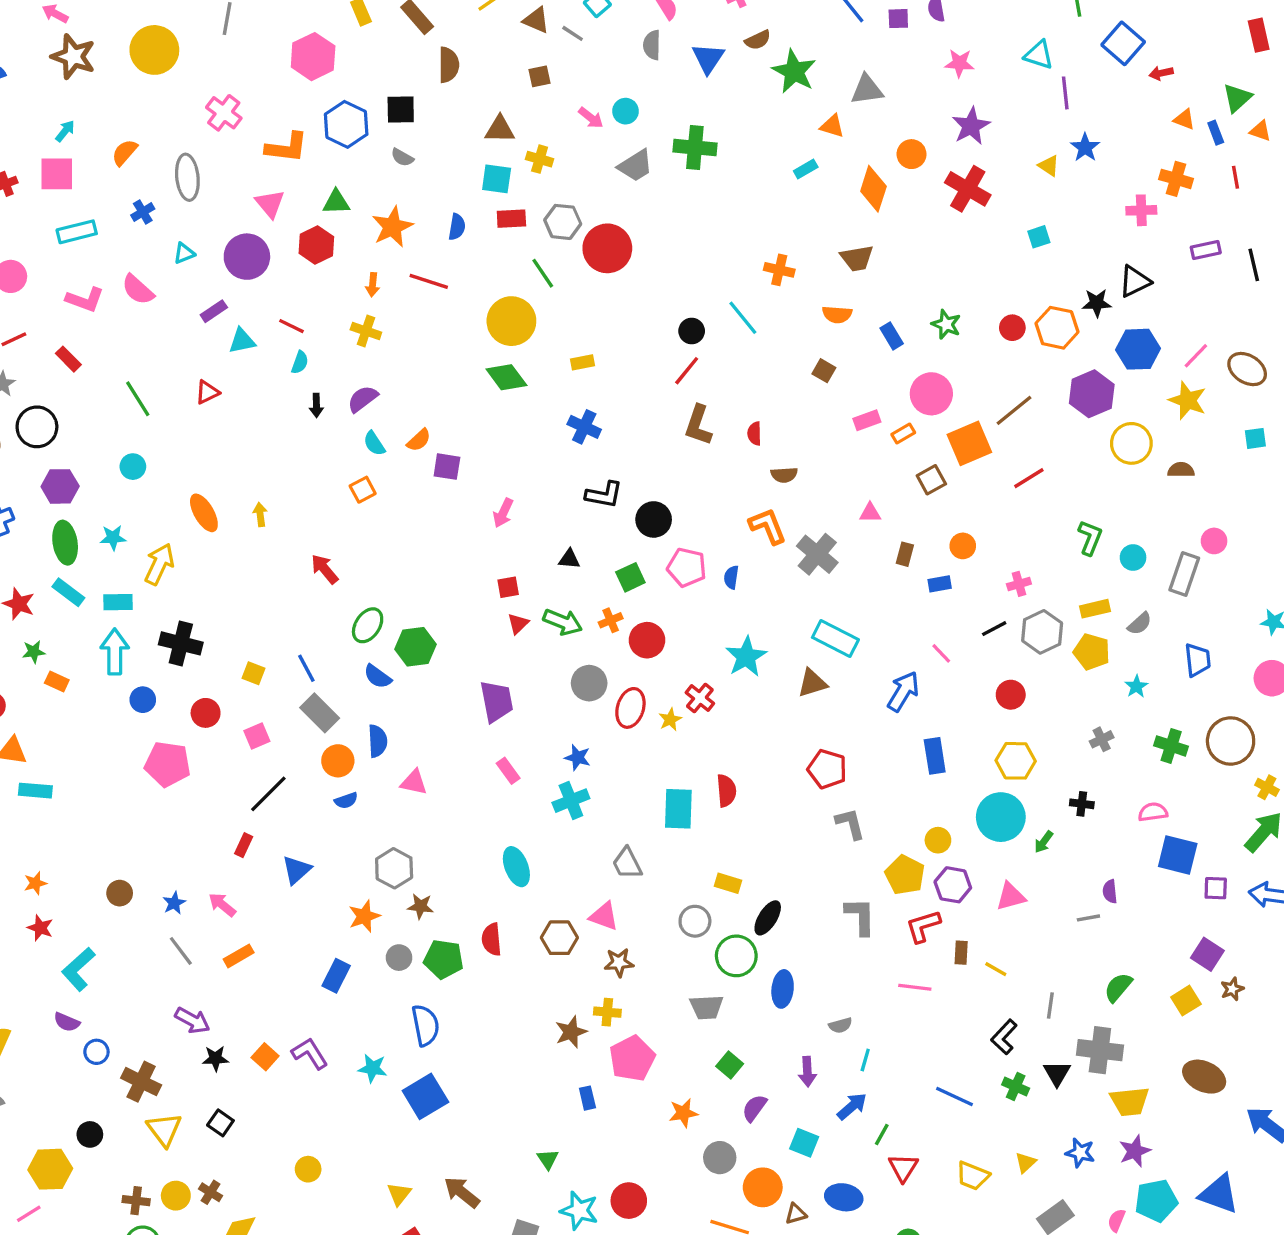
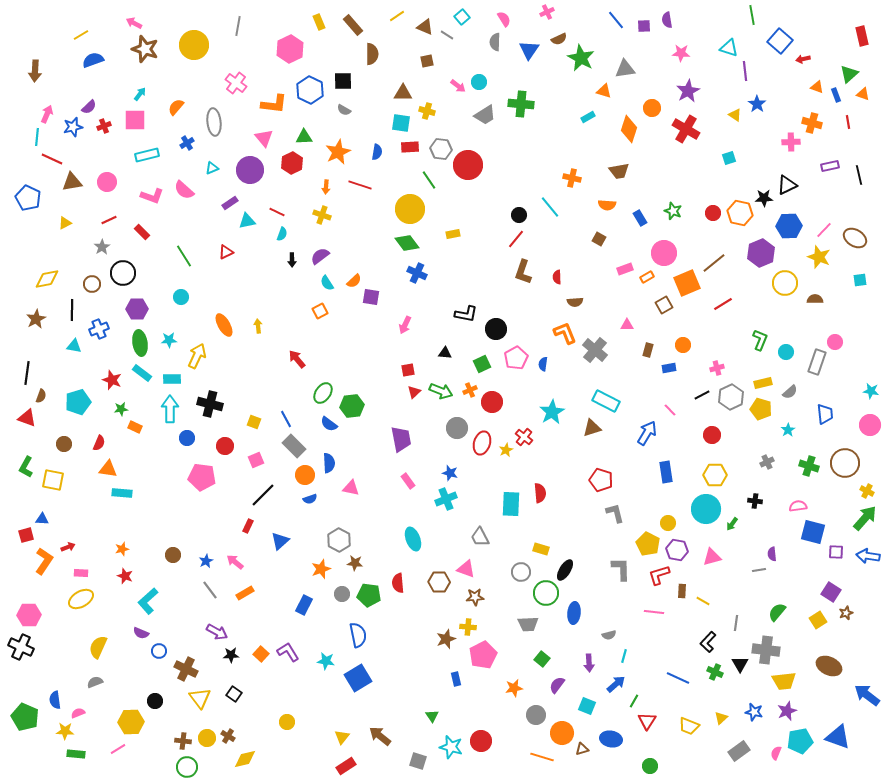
blue cross: (584, 427) -> (417, 273), moved
pink pentagon: (687, 567) -> (516, 358), turned 30

